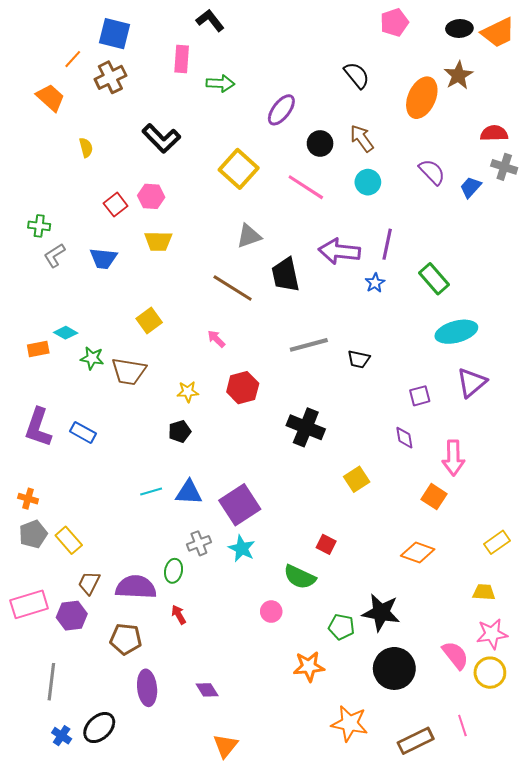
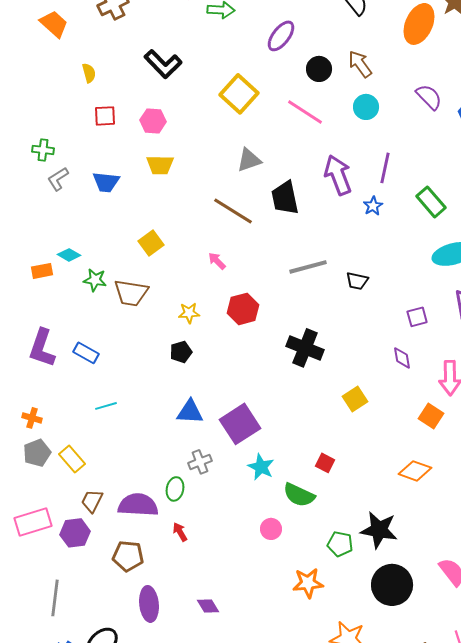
red square: (116, 205) -> (105, 116), moved, turned 35
purple arrow: (339, 251) -> (338, 175), turned 63
cyan line: (151, 491) -> (106, 406), moved
cyan star: (242, 548) -> (261, 467), moved

